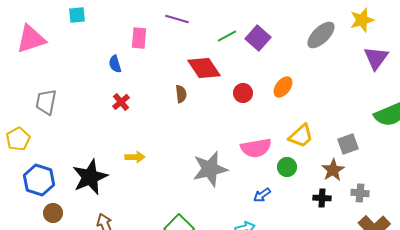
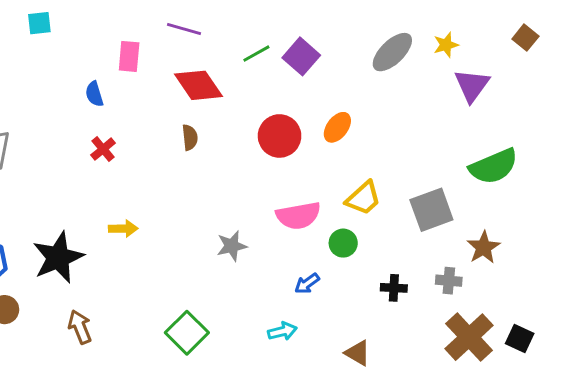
yellow star: (362, 20) -> (446, 45), moved, size x0.7
red diamond: (204, 68) -> (198, 85), moved
red circle: (243, 93) -> (280, 136), size x1.5
gray square: (348, 144) -> (431, 210), size x1.4
gray star: (210, 169) -> (232, 246), size x0.6
brown star: (333, 170) -> (483, 247), moved

